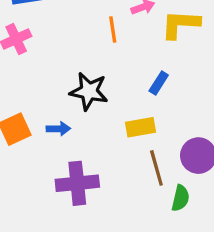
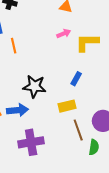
orange line: (113, 30) -> (14, 46), moved
blue arrow: (58, 129) -> (18, 110), size x1.5

